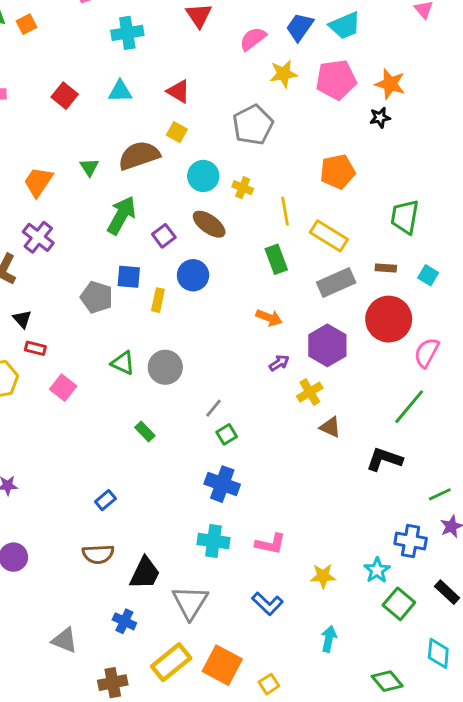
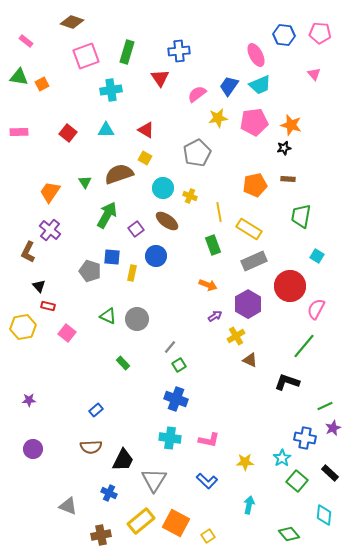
brown rectangle: (386, 268) -> (288, 179), moved

